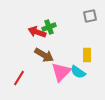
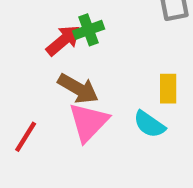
red arrow: (37, 32) -> (63, 40), turned 120
pink triangle: (61, 72) -> (89, 122), moved

